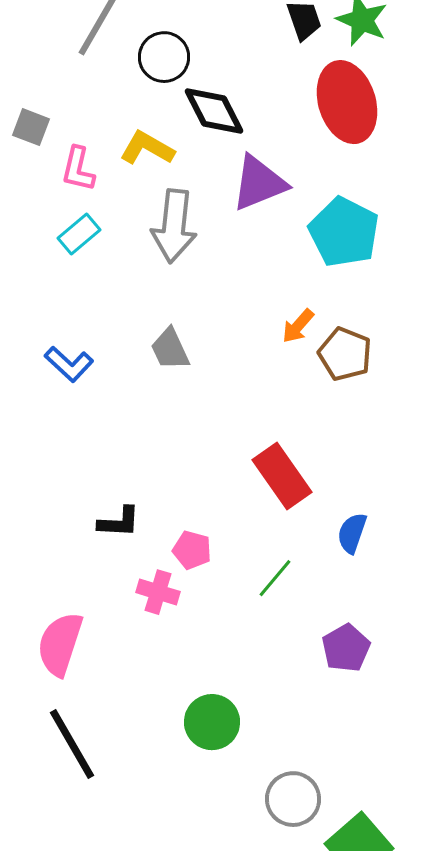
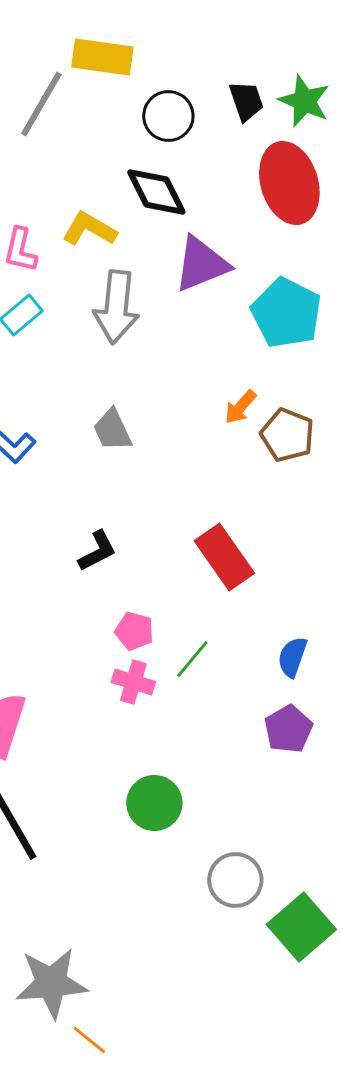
black circle: (164, 57) -> (168, 116), moved
black L-shape: (119, 522) -> (97, 551), moved, turned -30
blue semicircle: (352, 533) -> (292, 657), moved
green line: (275, 578) -> (192, 659), moved
pink cross: (158, 592) -> (133, 682), moved

